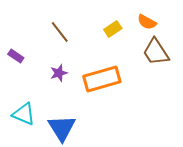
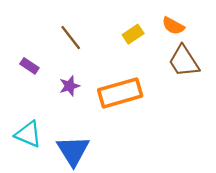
purple rectangle: (16, 56) -> (29, 66), moved

